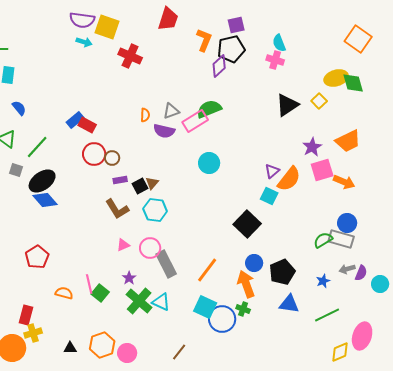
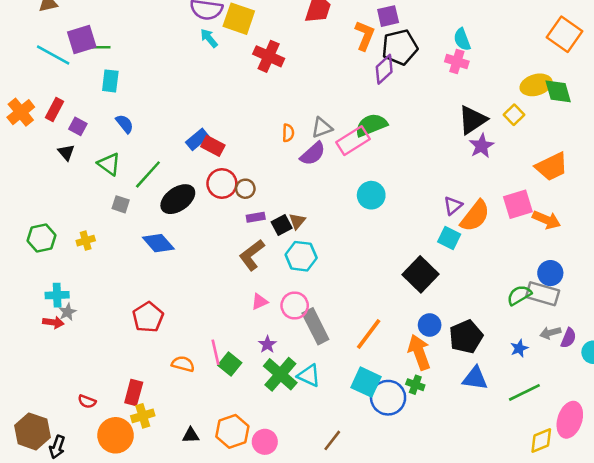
purple square: (236, 25) -> (388, 16), moved
cyan arrow: (84, 42) -> (209, 38), turned -147
purple semicircle: (164, 131) -> (313, 154), turned -55
purple star: (312, 147) -> (482, 146), moved
black ellipse: (42, 181) -> (178, 199), moved
brown L-shape: (117, 209) -> (252, 255), turned 85

